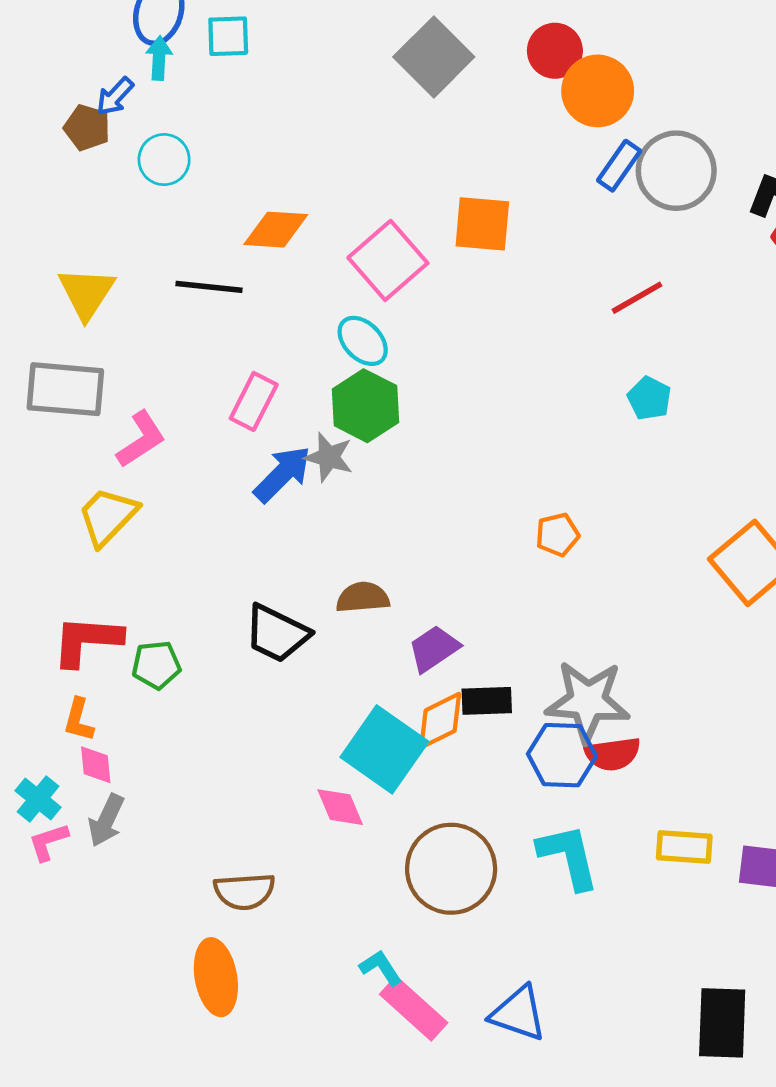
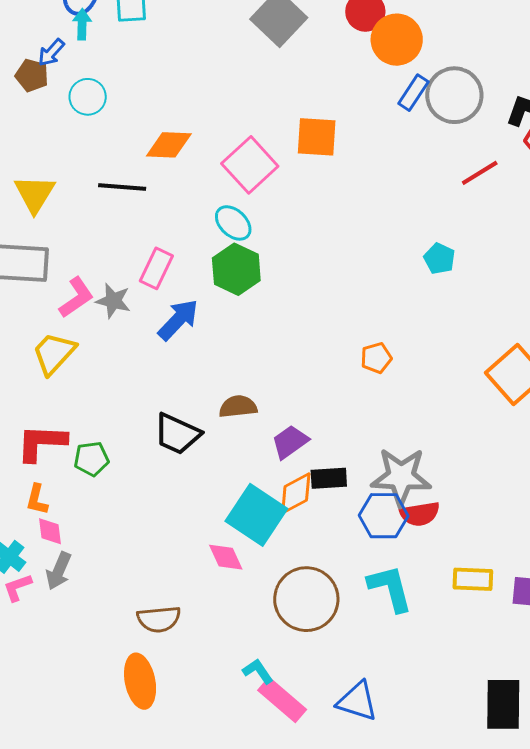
red line: (637, 298) -> (480, 173), moved
gray star: (329, 457) -> (113, 301), moved

